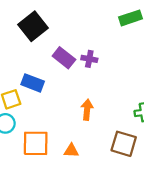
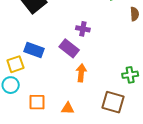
purple rectangle: (64, 58) -> (69, 48), moved
orange square: (36, 143) -> (37, 102), size x0.7

